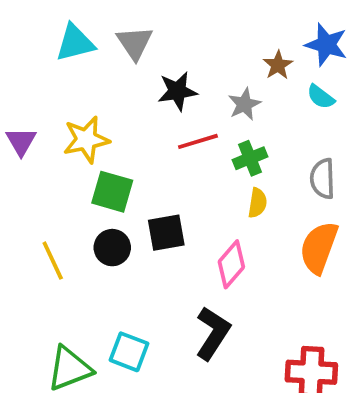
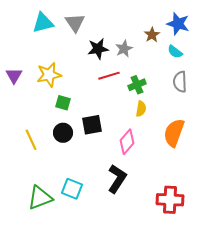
gray star: (244, 104) -> (124, 49), moved
gray semicircle: (323, 179) -> (180, 82), moved
green square: (112, 192) -> (63, 103), size x0.7

